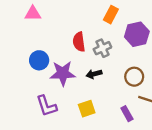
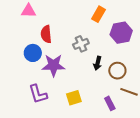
red semicircle: (79, 42) -> (46, 34), moved
gray cross: (102, 48) -> (81, 44), moved
black arrow: (94, 74) -> (98, 63), moved, turned -64

